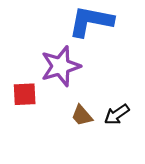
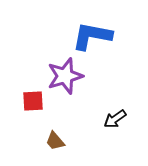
brown trapezoid: (82, 116) -> (55, 141), moved

